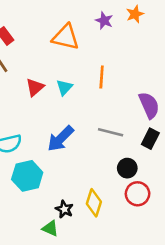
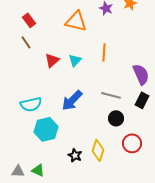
black circle: (127, 168) -> (116, 118), moved
green triangle: (50, 228) -> (38, 170), moved

